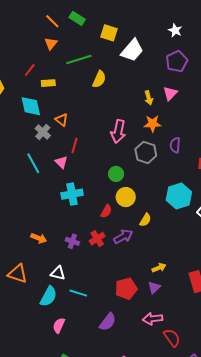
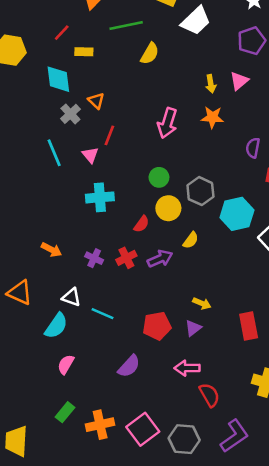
purple semicircle: (175, 145) -> (253, 148), moved
gray hexagon: (146, 152) -> (200, 191), moved
yellow arrow: (159, 268) -> (202, 303), turned 40
cyan line: (78, 293) -> (103, 314), moved

